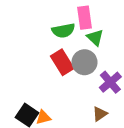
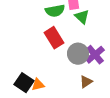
gray circle: (85, 62) -> (78, 54), moved

